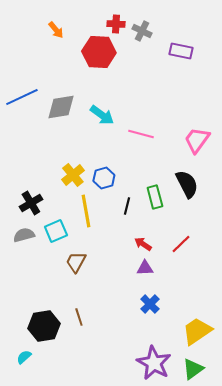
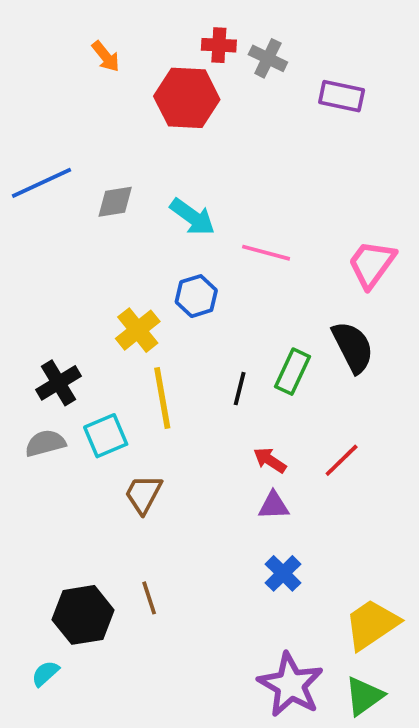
gray diamond: (61, 107) -> (115, 202), size x0.7
blue hexagon: (104, 178) -> (196, 296), moved
green rectangle: (155, 197) -> (292, 372), turned 40

